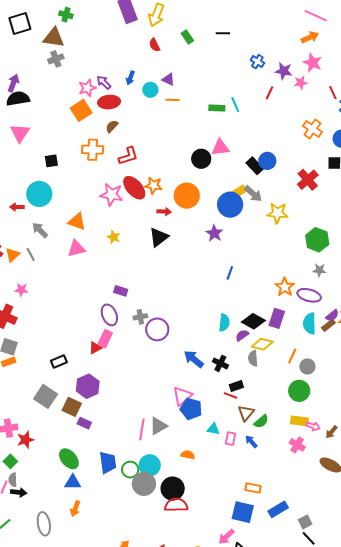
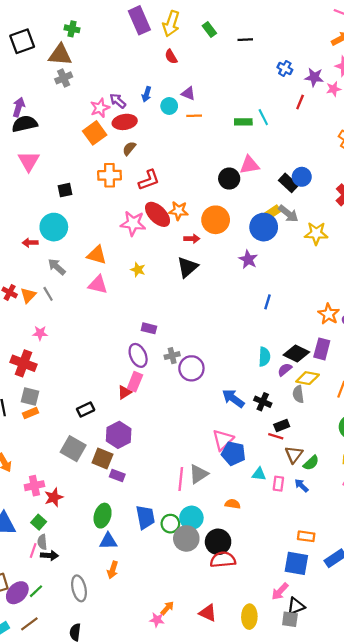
green rectangle: (187, 37) -> (209, 29), moved
pink triangle: (76, 249) -> (98, 285), turned 30
green ellipse: (69, 459) -> (103, 516), turned 60

